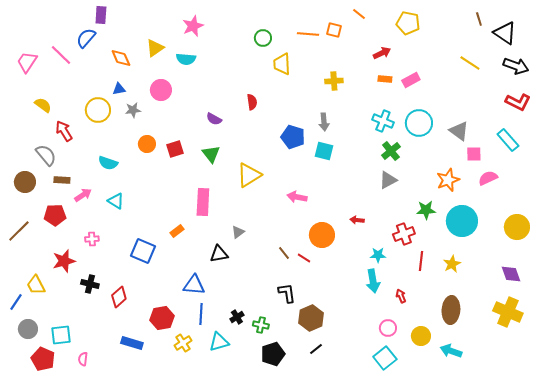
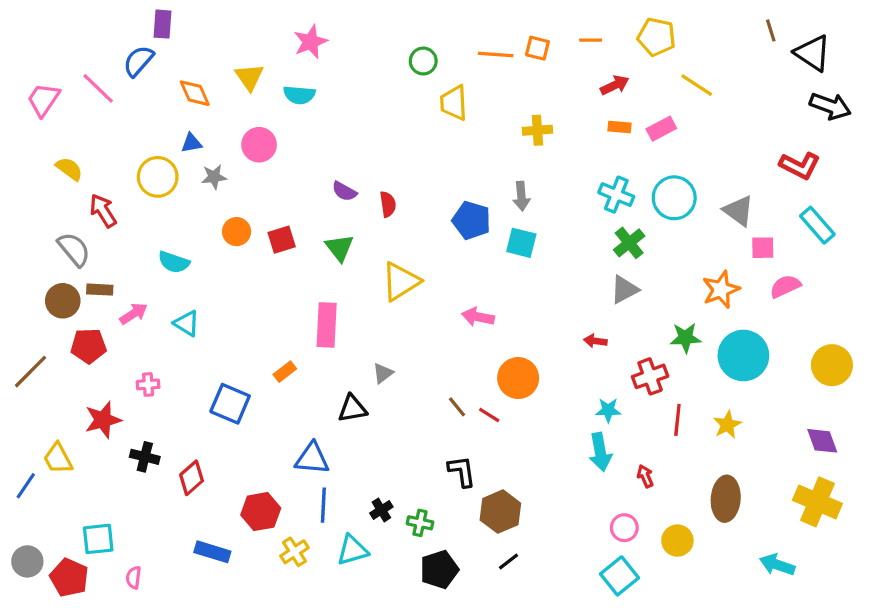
orange line: (359, 14) -> (591, 40), moved, turned -40
yellow triangle: (155, 48) -> (249, 77), turned -30
yellow line: (470, 63) -> (697, 85), moved
red semicircle: (252, 102) -> (388, 204), moved
red L-shape: (518, 102) -> (800, 166), moved
brown circle: (25, 182) -> (63, 301), moved
red arrow: (357, 220) -> (595, 341), moved
gray circle: (28, 329) -> (27, 561), moved
cyan arrow: (451, 351) -> (777, 565), moved

